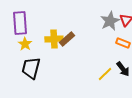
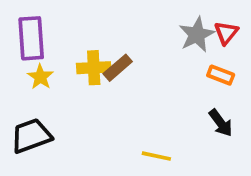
black trapezoid: (31, 68) -> (31, 136), moved, turned 55
yellow line: (105, 74) -> (156, 156), moved, turned 56

